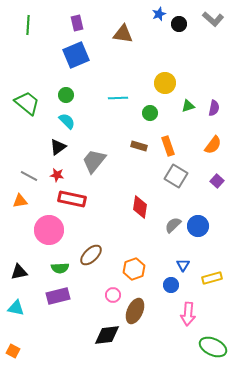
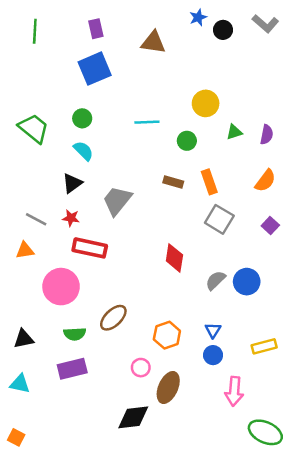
blue triangle: (183, 265) -> (213, 330), moved

